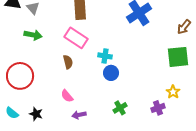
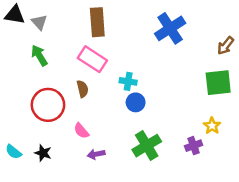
green arrow: (33, 35) -> (39, 56), turned -132
red circle: (20, 76) -> (48, 105), moved
green cross: (120, 108) -> (147, 146), size x1.6

